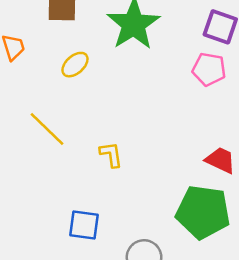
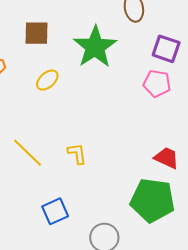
yellow line: (47, 129) -> (27, 153), moved
blue square: (84, 225) -> (55, 211), turned -32

